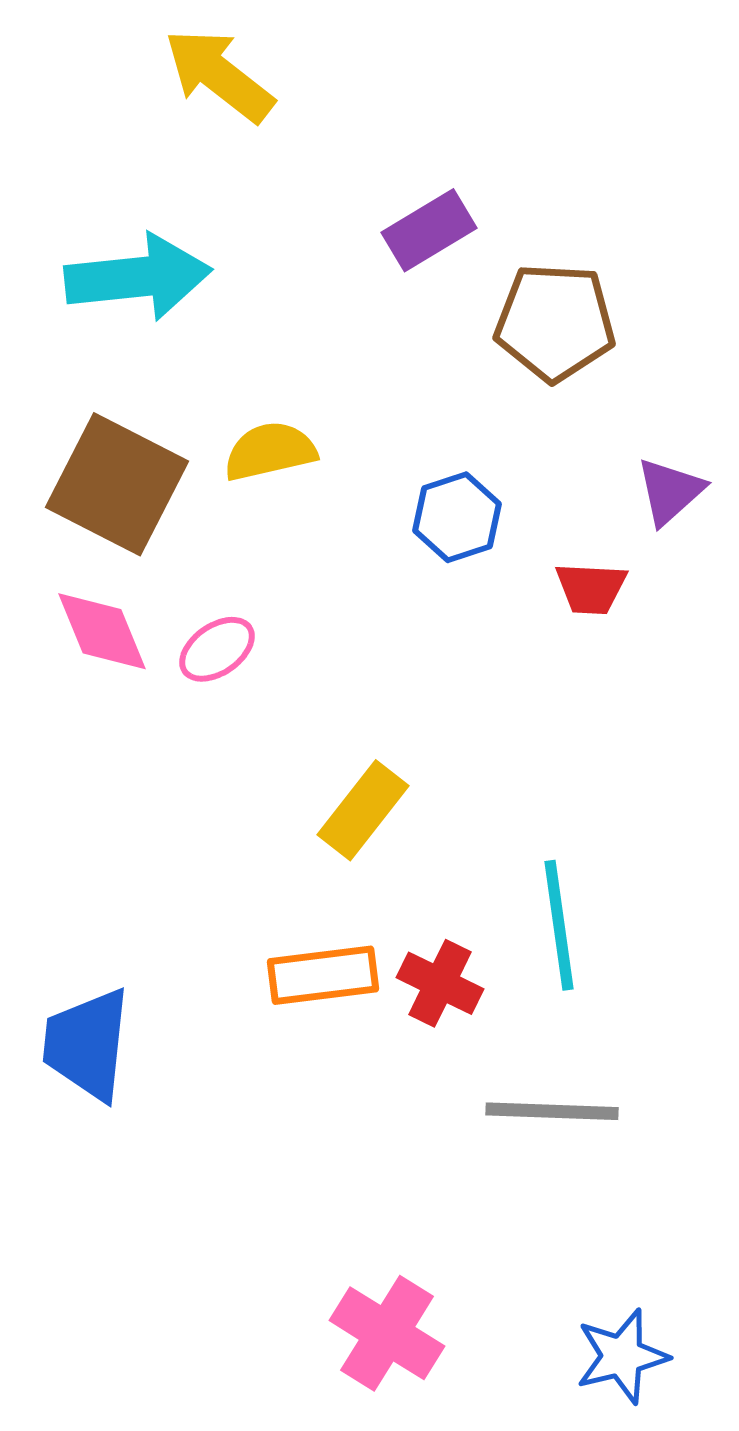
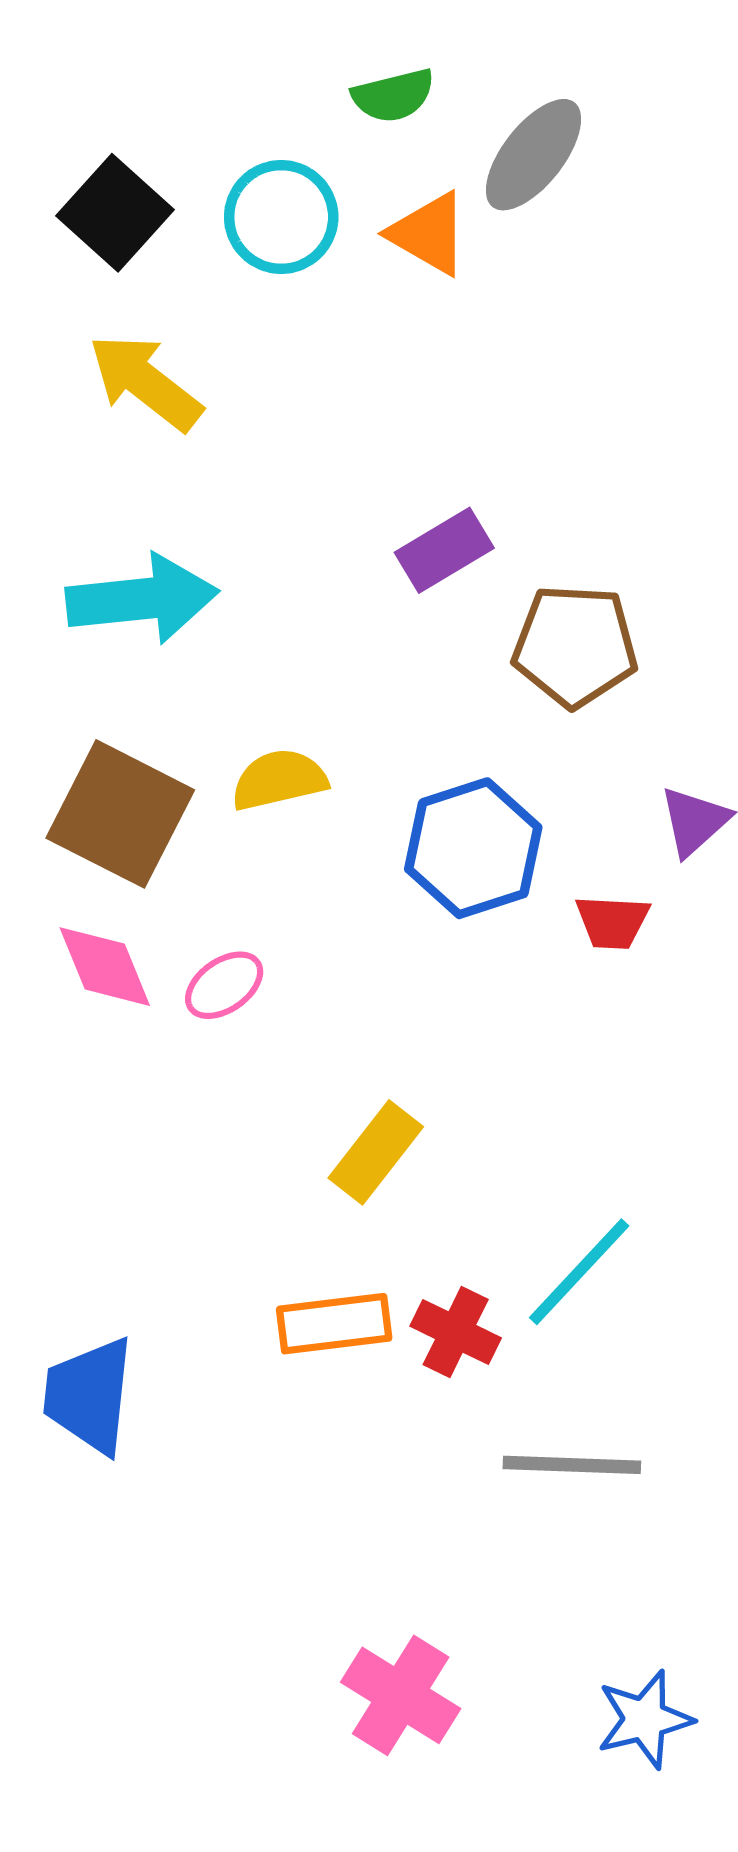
yellow arrow: (219, 75) -> (145, 382), moved
blue hexagon: (457, 517) -> (473, 848), size x1.5
cyan line: (559, 925) -> (579, 1272), turned 51

